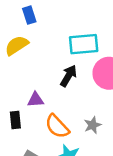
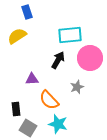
black rectangle: (15, 120) -> (16, 109), moved
gray star: (93, 125) -> (77, 87), moved

